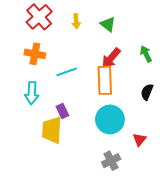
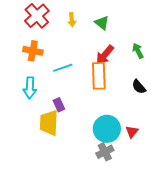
black semicircle: (147, 92) -> (139, 87), turned -63
cyan circle: (110, 119) -> (107, 129), moved

